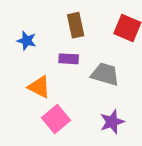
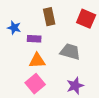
purple rectangle: (69, 59) -> (34, 39), moved
orange triangle: (39, 87) -> (37, 61), moved, turned -30

